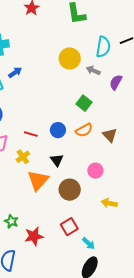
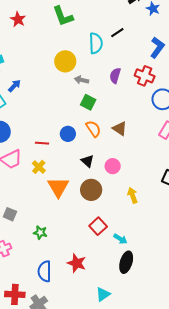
gray arrow: (93, 70) -> (81, 80), moved
orange semicircle: (84, 130) -> (93, 129), turned -84
black triangle: (57, 160) -> (87, 161), moved
yellow arrow: (109, 203) -> (133, 195), turned 70
red star: (34, 236) -> (77, 263), moved, turned -30

